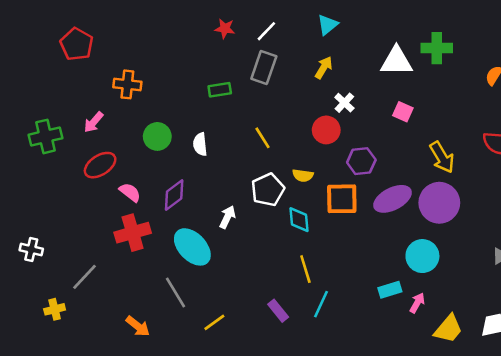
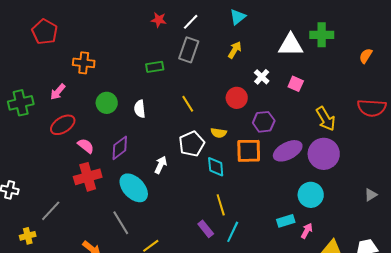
white cross: (344, 103) -> (262, 77), moved
purple rectangle: (278, 311) -> (206, 229), moved

